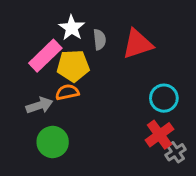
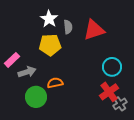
pink rectangle: (45, 56) -> (12, 60), moved, size x0.7
orange semicircle: (67, 92) -> (55, 83), moved

